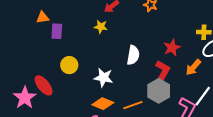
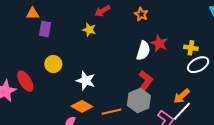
red star: (172, 48) -> (159, 43), moved, turned -30
white semicircle: (133, 55) -> (143, 51), moved
orange arrow: (193, 67) -> (182, 96), moved

